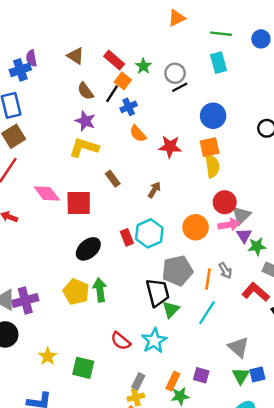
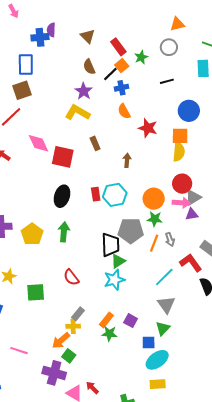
gray circle: (175, 73) -> (169, 47), moved
brown arrow: (154, 190) -> (127, 160), turned -40
purple triangle: (244, 235) -> (192, 214), turned 40
green star: (257, 246) -> (155, 219), moved
black ellipse: (88, 249) -> (62, 196), turned -45
yellow pentagon: (76, 292) -> (32, 234), moved
cyan line: (207, 313) -> (164, 277), moved
cyan star: (154, 341) -> (114, 280), moved
green square: (83, 368) -> (36, 292), turned -30
blue square: (257, 374) -> (149, 342), moved

